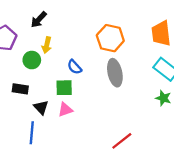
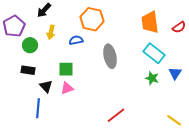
orange hexagon: (110, 38) -> (92, 19), moved
green circle: (32, 60) -> (30, 45), moved
blue semicircle: (75, 67) -> (76, 40), moved, turned 120

